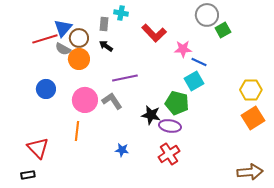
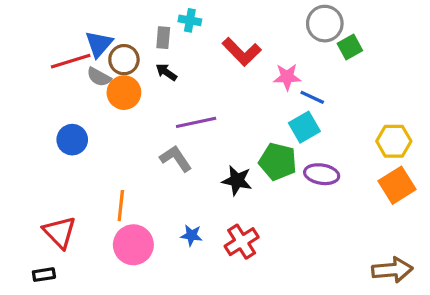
pink circle: (85, 100) -> (133, 245), moved
purple ellipse: (170, 126) -> (322, 174), moved
red cross: (169, 154) -> (242, 242), moved

